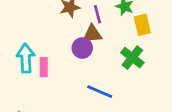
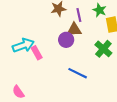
cyan arrow: (26, 58) -> (23, 45), turned 70
pink rectangle: (44, 67) -> (37, 53), turned -32

